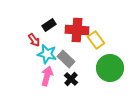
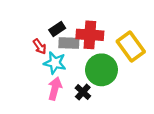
yellow rectangle: (96, 40) -> (131, 46), moved, size x1.4
gray rectangle: (66, 59) -> (69, 43), moved, turned -42
green circle: (110, 68) -> (102, 70), moved

